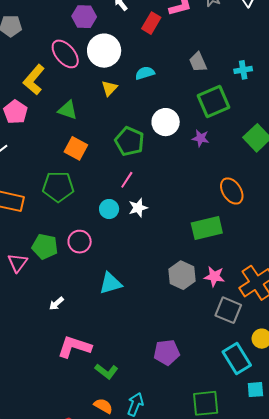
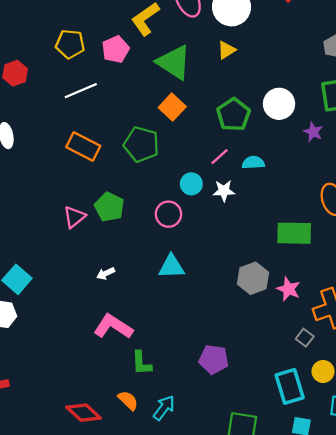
cyan semicircle: (145, 73) -> (253, 163), moved
green triangle: (68, 110) -> (174, 62), size x1.6
pink circle: (80, 242) -> (168, 214), moved
gray square: (228, 310) -> (305, 338), moved, size x0.6
green L-shape: (106, 371) -> (142, 363), turned 35

